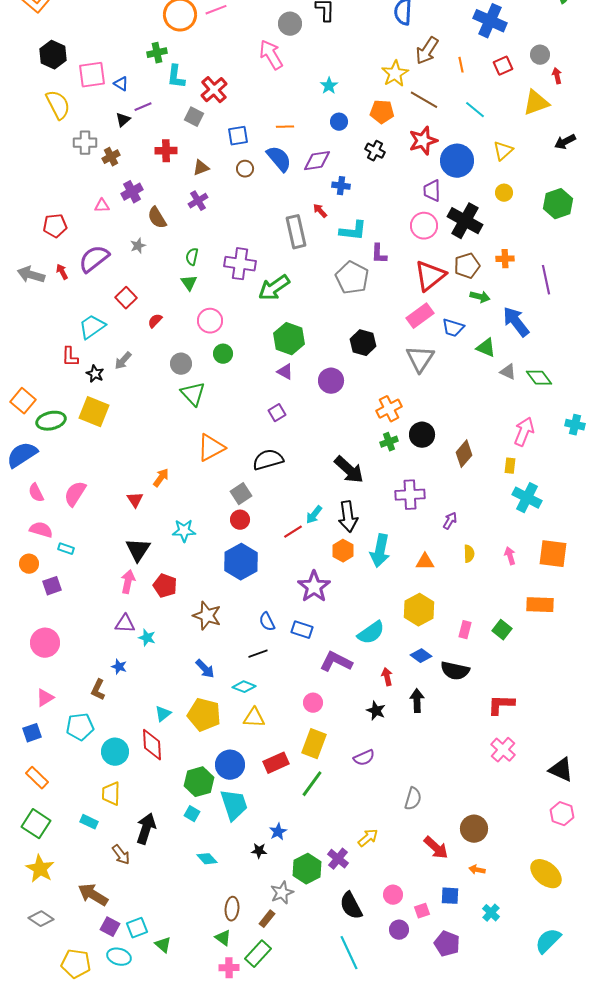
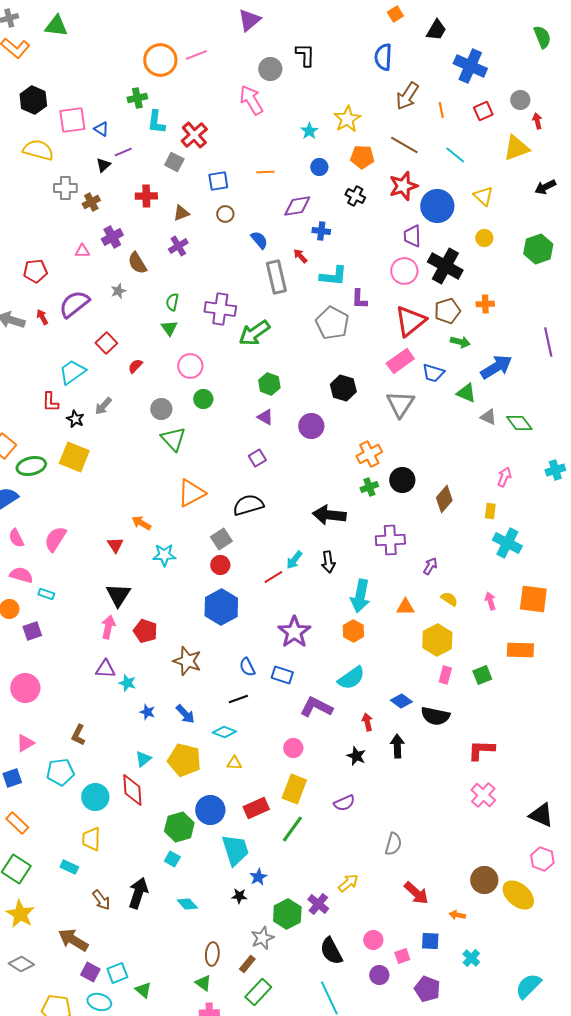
yellow star: (395, 74) -> (347, 119), moved
yellow semicircle: (58, 105) -> (38, 150), turned -48
yellow triangle: (503, 151) -> (483, 196), turned -35
blue semicircle: (279, 159) -> (259, 240), moved, size x0.7
purple line: (546, 280) -> (548, 342), moved
blue arrow: (516, 322) -> (496, 367), turned 96
green hexagon: (289, 339) -> (269, 384), size x0.7
cyan cross: (575, 425) -> (555, 470), turned -30
pink arrow: (524, 432) -> (504, 477), size x0.7
black arrow: (349, 470) -> (329, 515), turned 144
orange arrow: (161, 478) -> (141, 523), turned -96
black arrow: (348, 517) -> (328, 562), size x0.7
cyan star: (184, 531) -> (164, 555), moved
orange hexagon: (343, 551) -> (353, 631), moved
yellow semicircle: (469, 554) -> (449, 599), turned -54
yellow hexagon: (419, 610) -> (437, 640), moved
green square: (502, 630) -> (482, 675), turned 30
blue star: (119, 667) -> (147, 712), moved
yellow triangle: (254, 718) -> (234, 763), size x0.7
cyan trapezoid: (234, 805) -> (235, 850), moved
black arrow: (146, 829) -> (138, 893), moved
brown circle: (474, 829) -> (484, 880), moved
yellow ellipse: (546, 874) -> (518, 895), moved
green rectangle: (258, 954) -> (258, 992), moved

